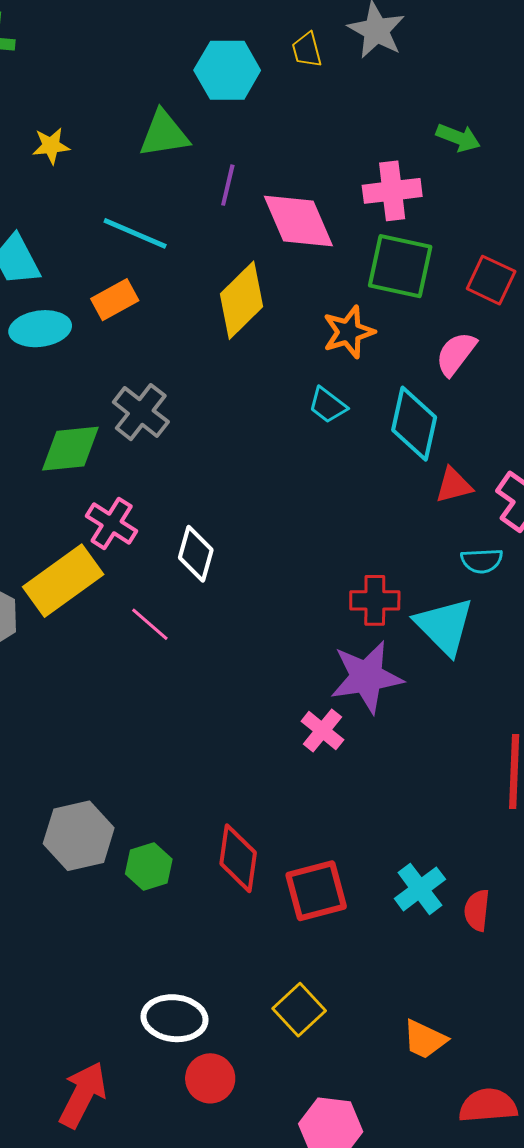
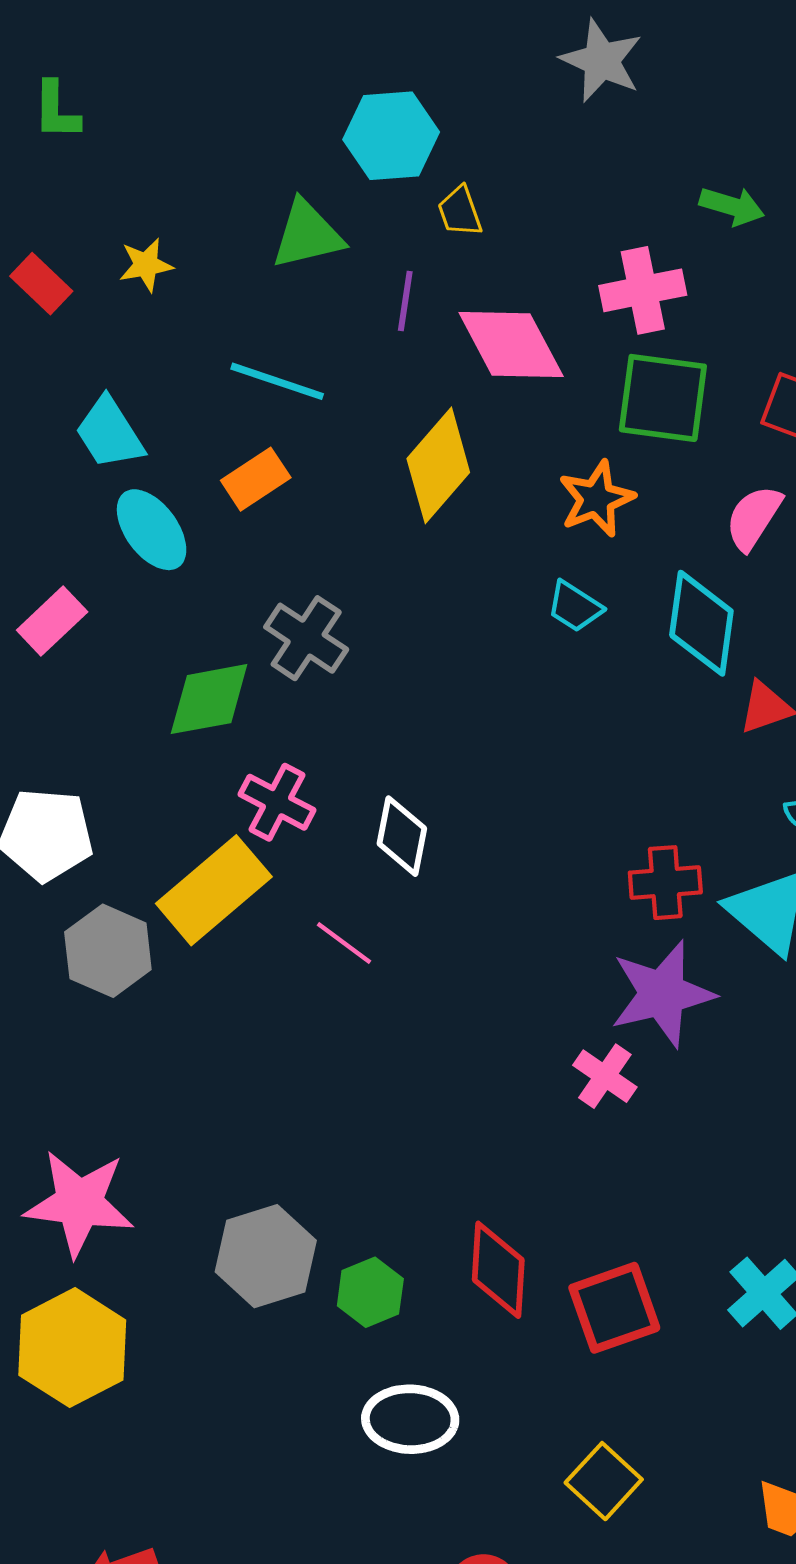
yellow trapezoid: (307, 50) -> (460, 211), moved
cyan ellipse: (40, 329) -> (152, 530), turned 66
white ellipse: (175, 1018) -> (410, 1419), moved

